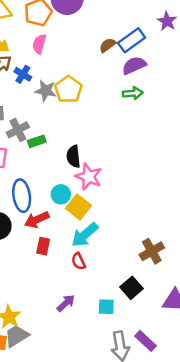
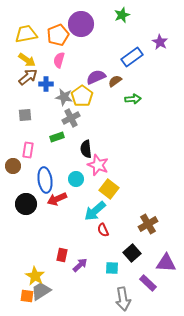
brown semicircle: (108, 45) -> (115, 81), moved
purple semicircle: (134, 65) -> (96, 77), moved
blue cross: (23, 74) -> (46, 84), turned -32
gray cross: (18, 130) -> (71, 118), moved
yellow square: (78, 207) -> (109, 189), moved
red rectangle: (43, 246) -> (62, 255), moved
red semicircle: (78, 261) -> (103, 230), moved
purple rectangle: (145, 341) -> (148, 283), moved

